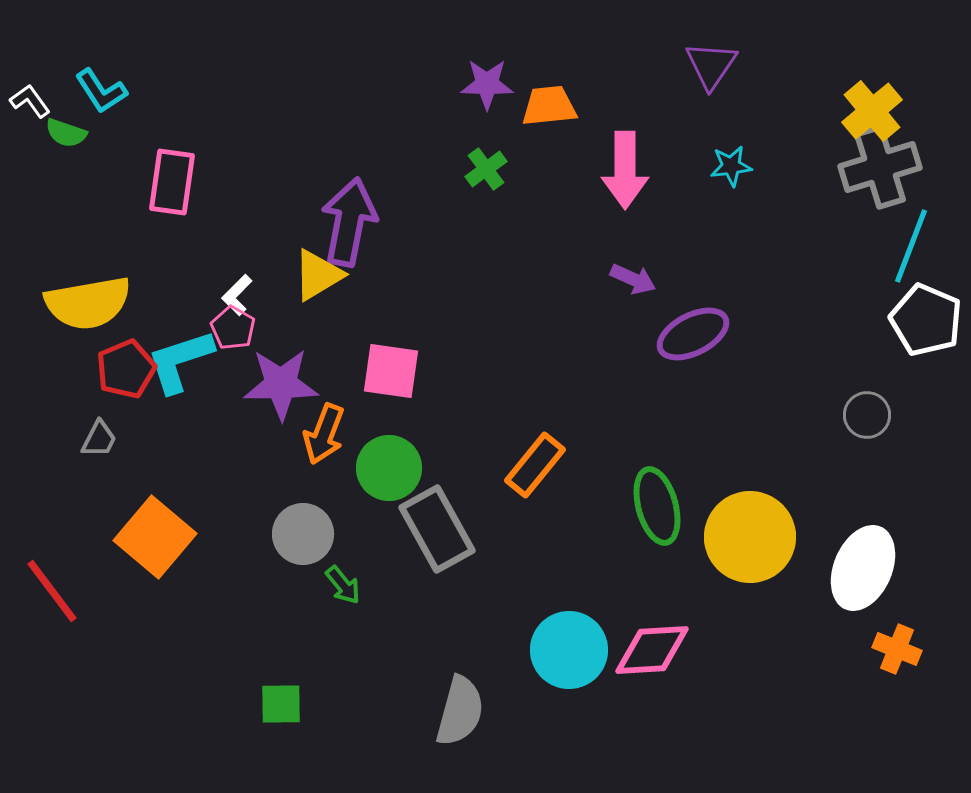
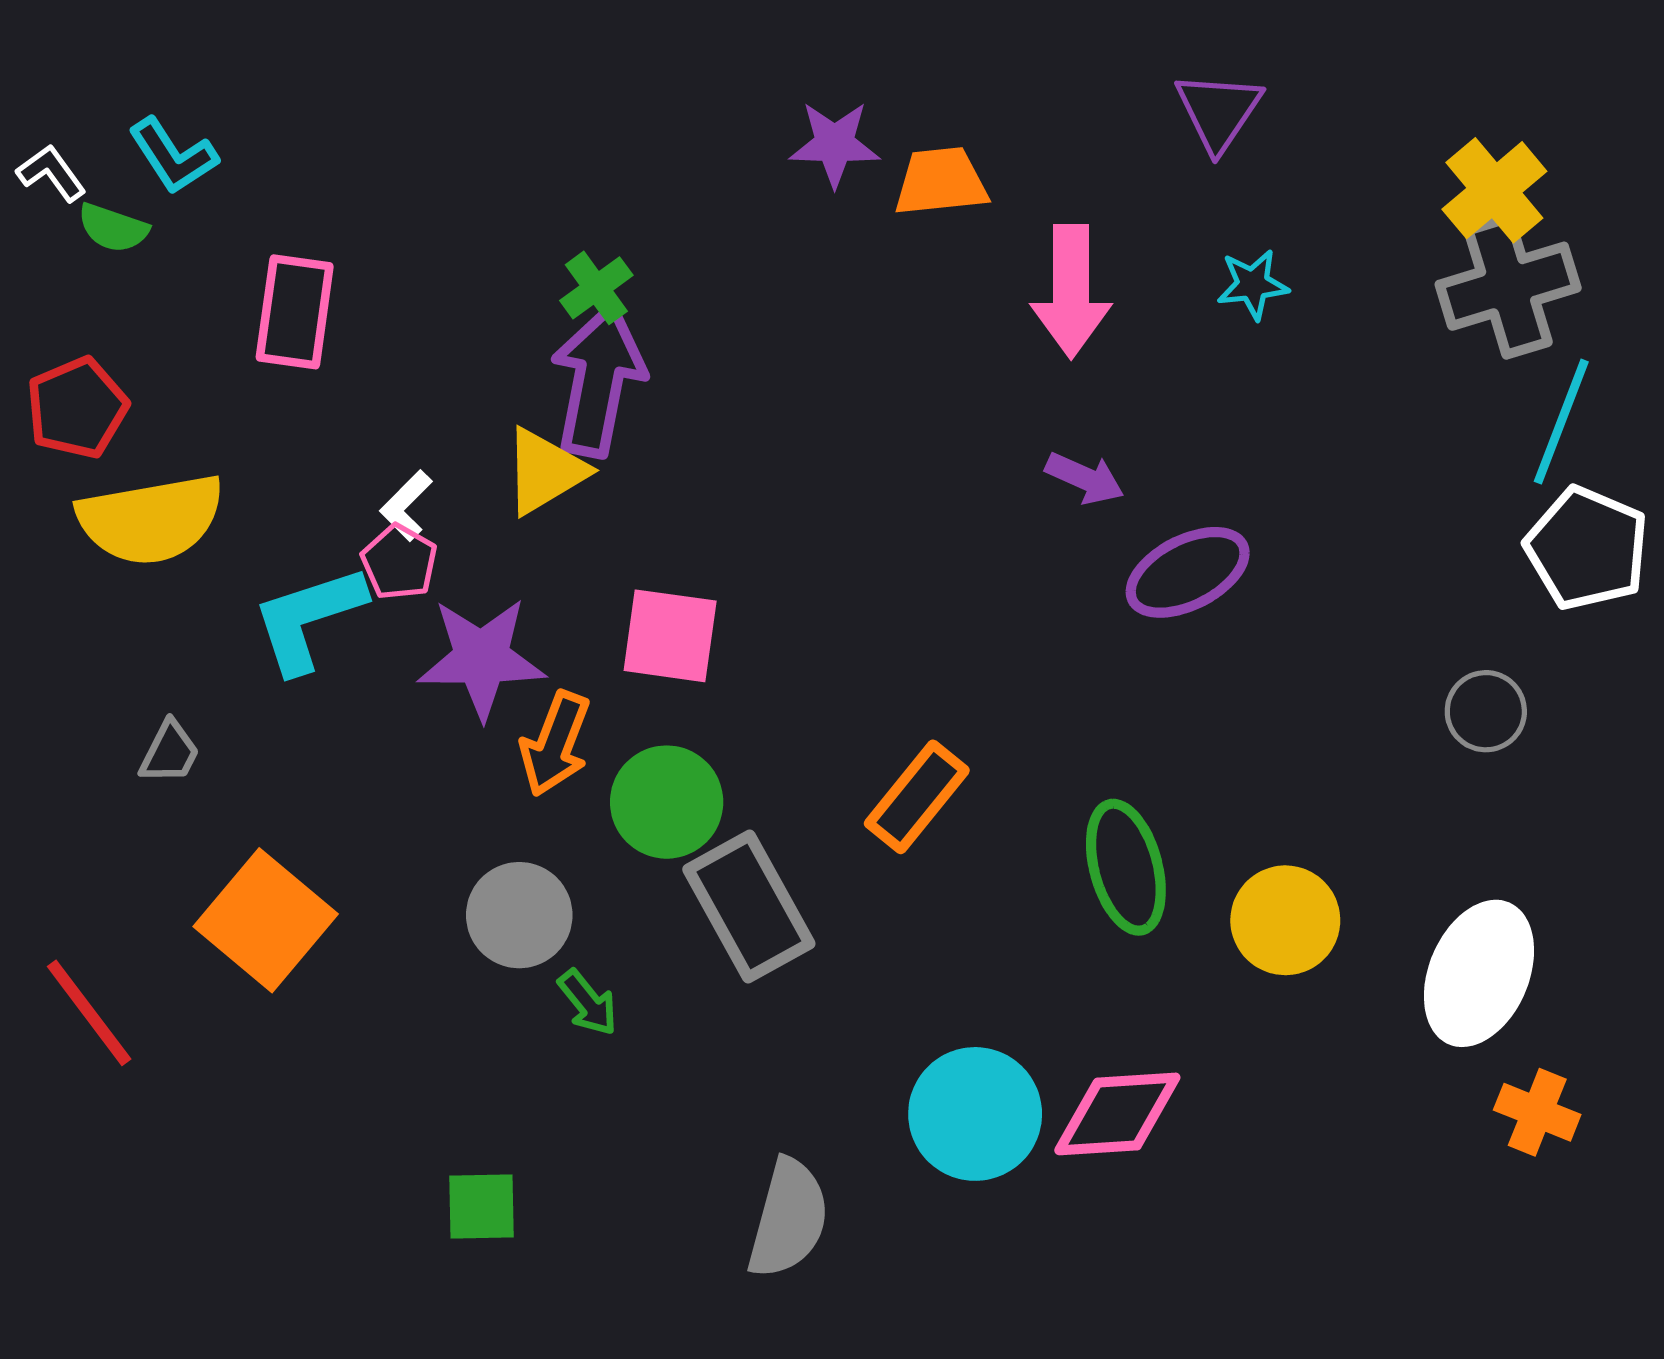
green cross: (486, 169) -> (596, 288), moved
red pentagon: (126, 369) -> (77, 408), moved
yellow circle: (750, 537) -> (1285, 920), size x0.7

